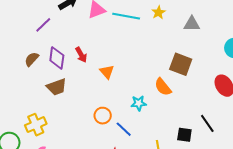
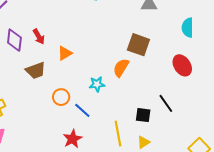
orange triangle: (107, 72) -> (65, 53), turned 42
brown trapezoid: (57, 87) -> (36, 70), moved
orange semicircle: (163, 87) -> (121, 68), turned 72

